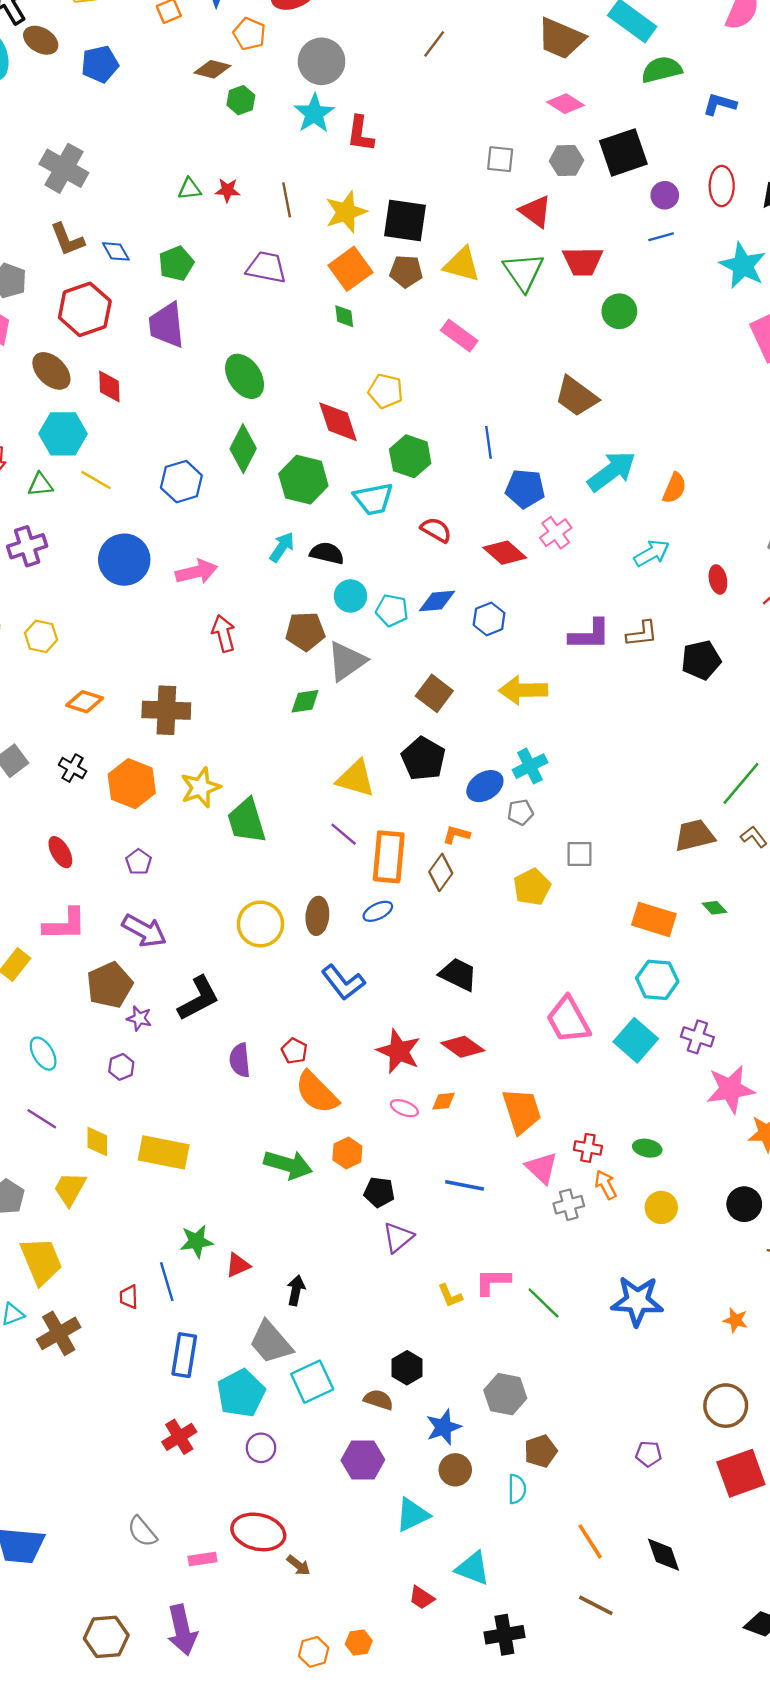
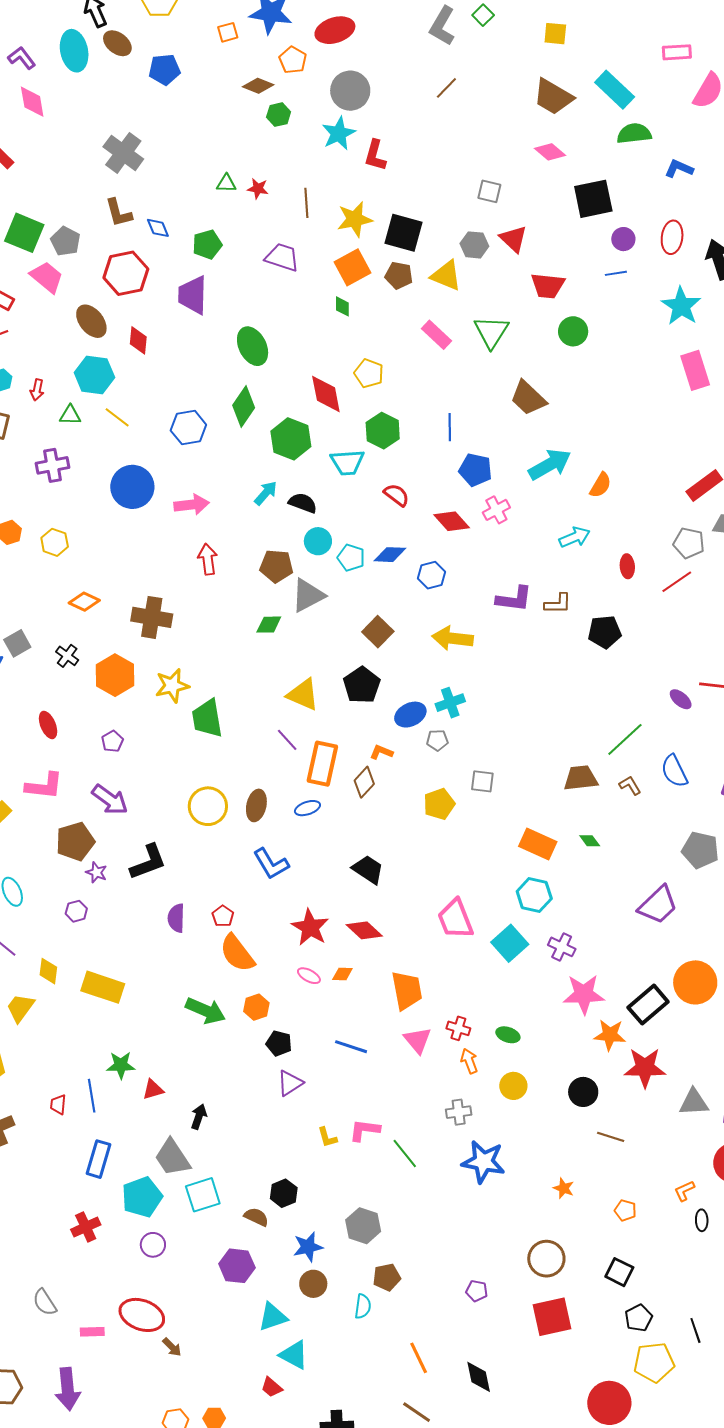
gray hexagon: (567, 161) -> (474, 245), moved
green triangle: (523, 272) -> (491, 332), moved
gray cross: (569, 1205) -> (459, 1112), moved
cyan triangle: (473, 1568) -> (294, 1355), moved

